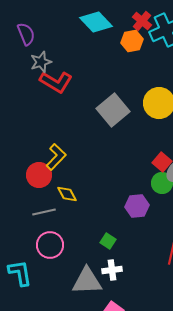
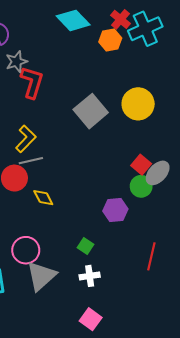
red L-shape: (56, 82) -> (32, 82), turned -104
yellow L-shape: (56, 157) -> (26, 139), moved
gray line: (44, 212) -> (31, 161), moved
gray triangle: (87, 281) -> (41, 276), moved, turned -40

